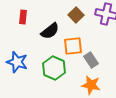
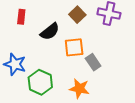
green hexagon: (54, 68) -> (40, 82), moved
orange star: (91, 85) -> (79, 89), moved

